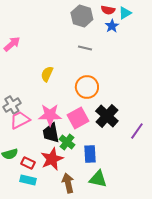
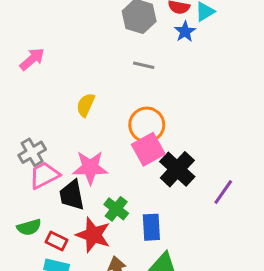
pink square: (78, 118) -> (148, 149), moved
black trapezoid: (51, 133) -> (72, 195), moved
red star: (52, 159) -> (93, 235), turned -30

